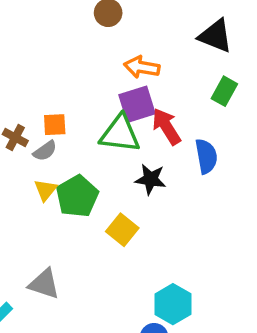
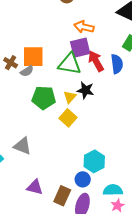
orange square: (55, 125) -> (33, 57), size x1.6
blue semicircle: (206, 156) -> (117, 64), moved
yellow triangle: (45, 190) -> (70, 97), moved
green pentagon: (77, 196) -> (44, 98), turned 30

